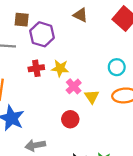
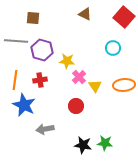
purple hexagon: (42, 34) -> (42, 50), moved
cyan circle: (117, 67) -> (113, 48), moved
red cross: (36, 68) -> (40, 80), moved

